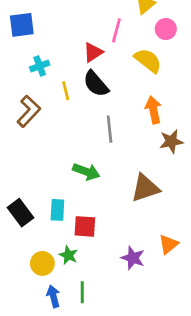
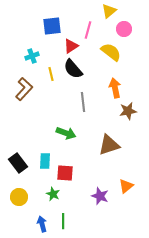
blue square: (22, 25) -> (52, 26), moved
yellow circle: (42, 263) -> (19, 197), moved

